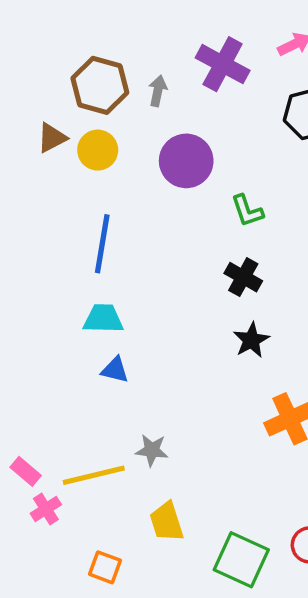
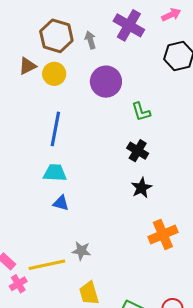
gray arrow: (158, 91) -> (90, 40), turned -30

